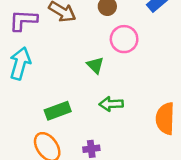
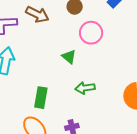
green rectangle: (58, 111) -> (41, 98), turned -55

